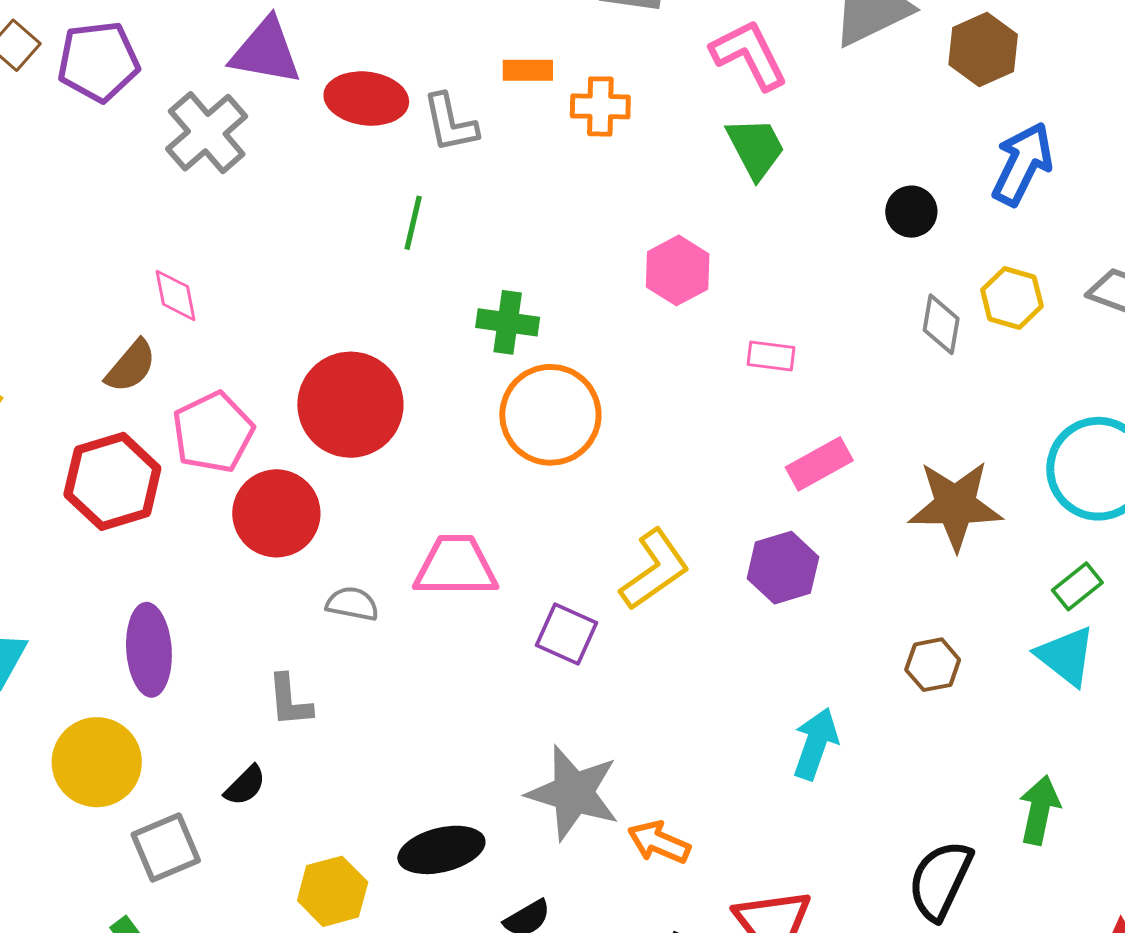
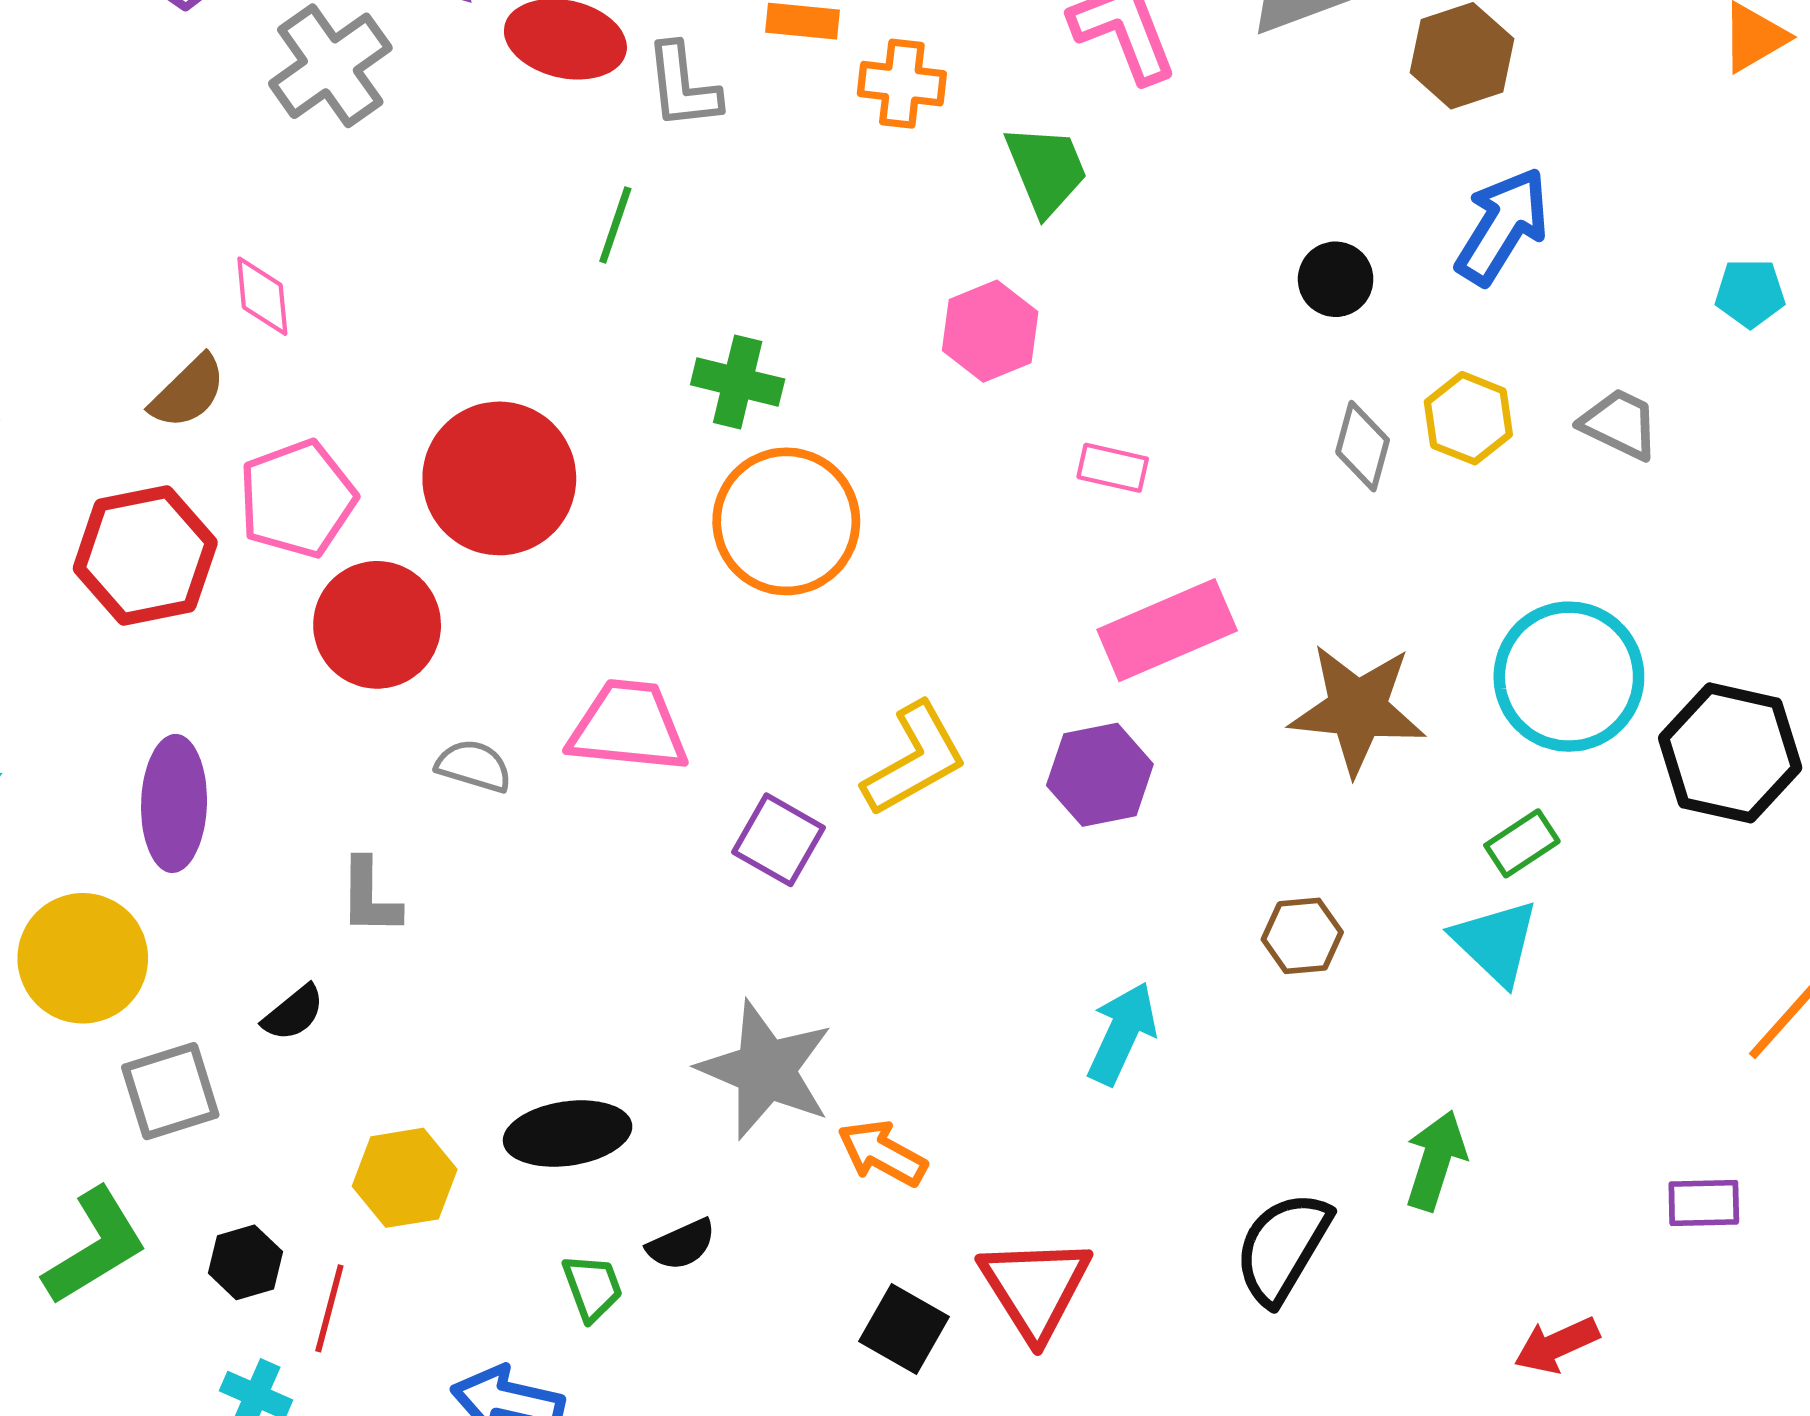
green trapezoid: (756, 148) -> (1046, 170), moved
pink rectangle: (819, 464) -> (1167, 630), size x1.4

